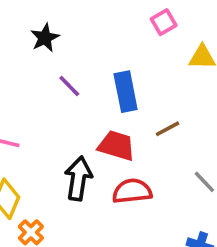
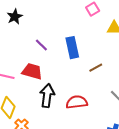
black star: (45, 38) -> (15, 17), moved
red trapezoid: (116, 146) -> (32, 71), moved

